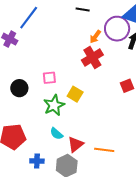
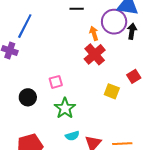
orange arrow: (95, 37) -> (94, 33), turned 136
yellow square: (75, 94) -> (112, 91), moved
cyan semicircle: (56, 134) -> (72, 136), turned -48

